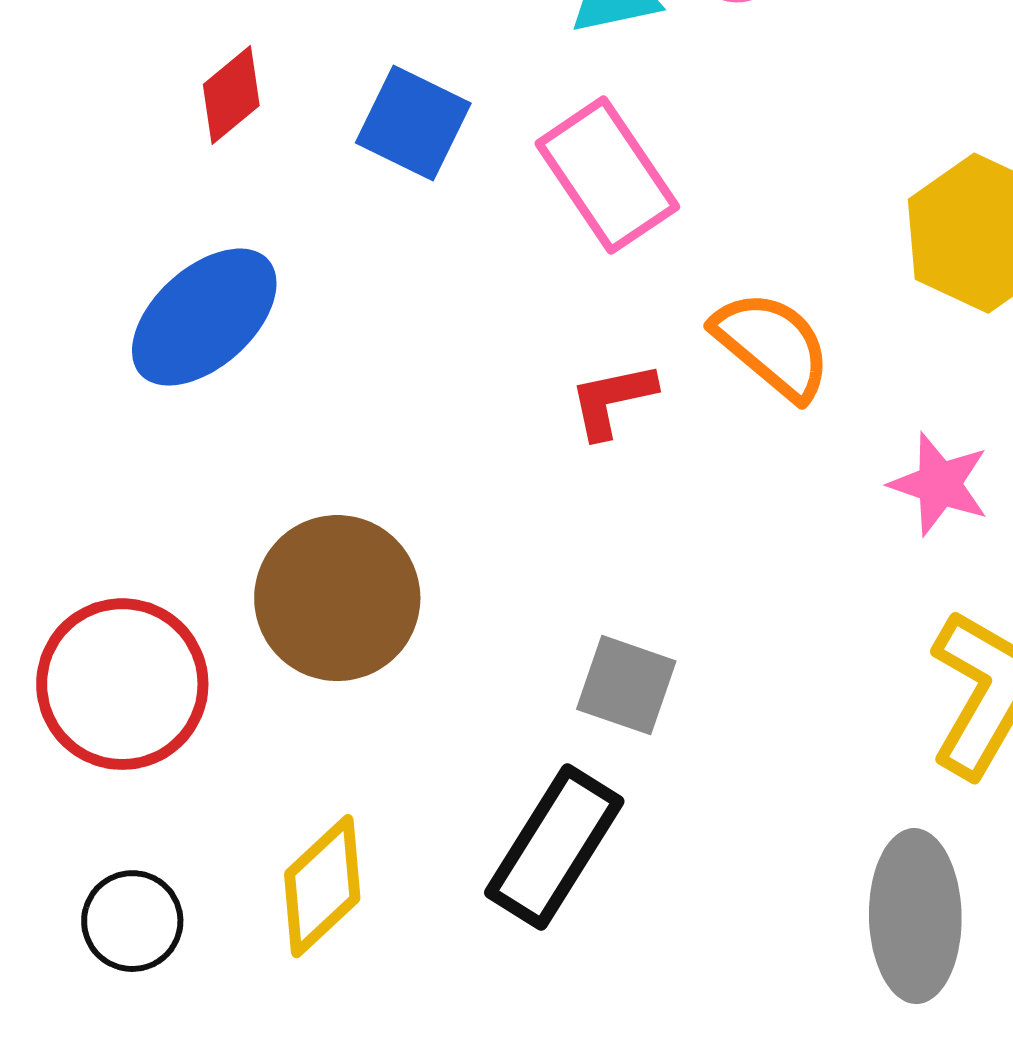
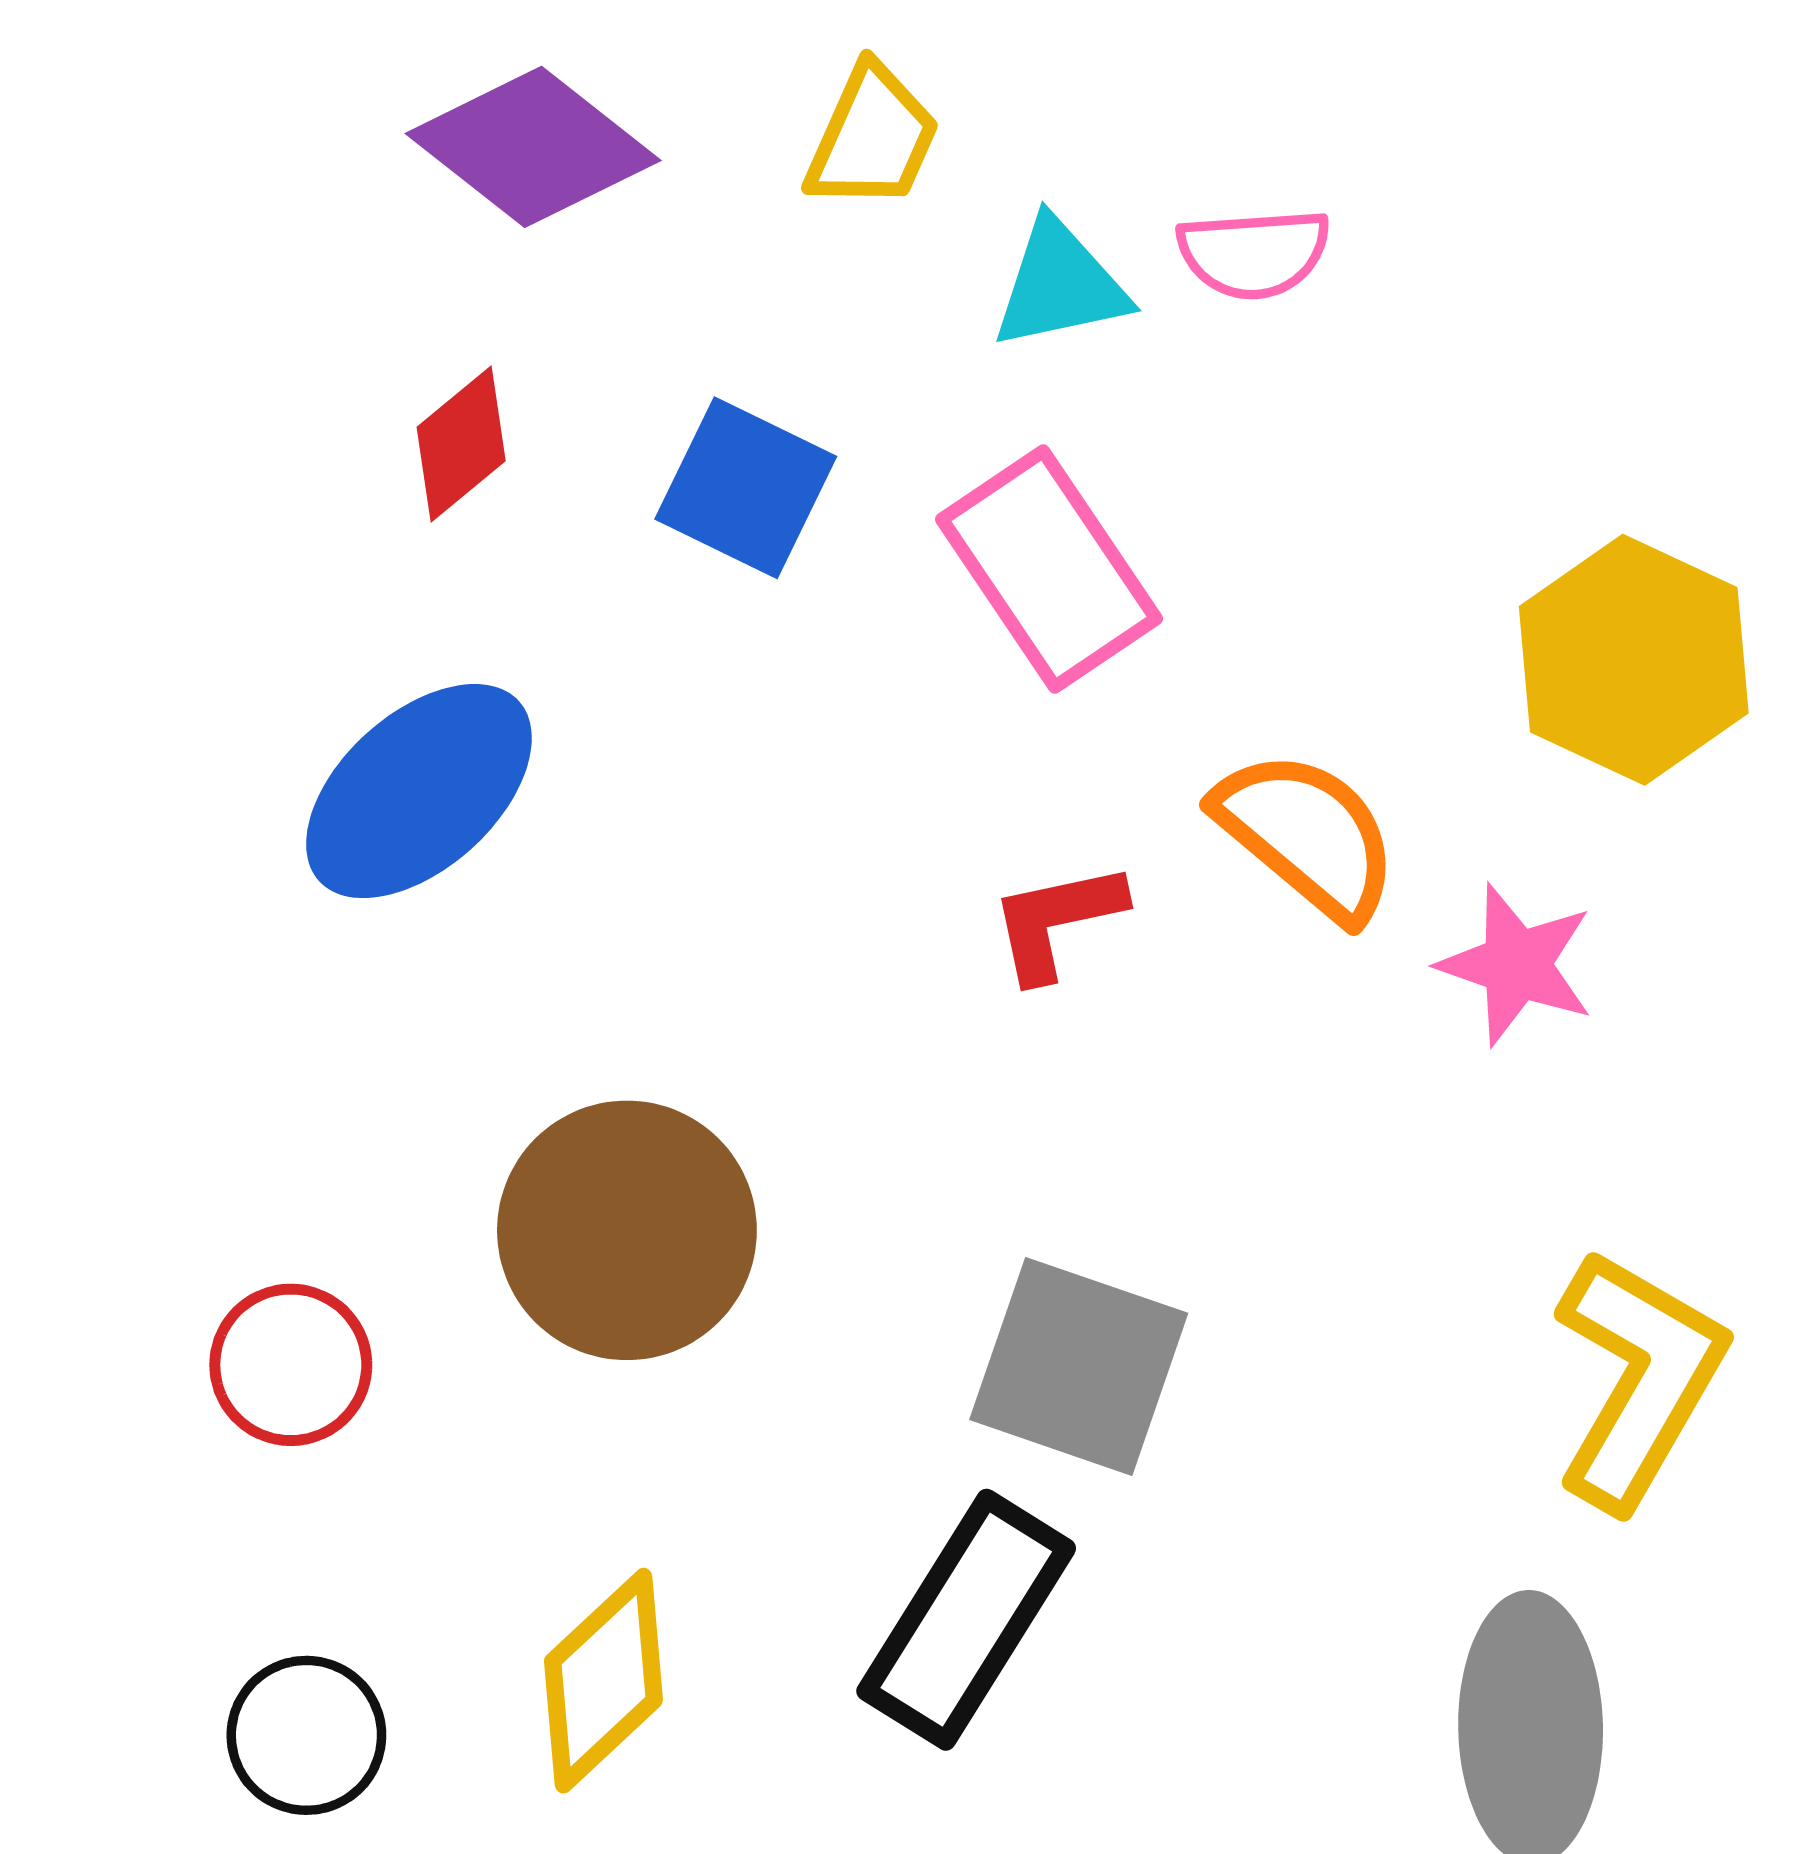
pink star: (939, 484) -> (1516, 965), moved
red circle: (122, 684) -> (291, 1365), size x0.6
gray square: (626, 685) -> (1079, 1366), size x1.4

